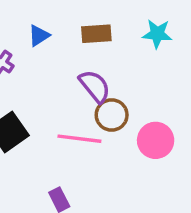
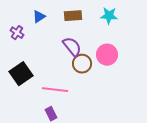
pink line: (79, 139) -> (55, 90), moved
pink circle: (156, 140) -> (107, 55), moved

